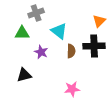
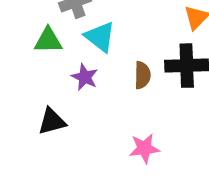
cyan triangle: (59, 31) -> (100, 37), moved

